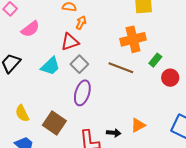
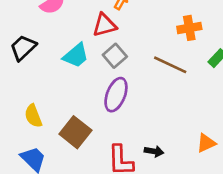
orange cross: (133, 39) -> (189, 28), size x0.7
orange triangle: (138, 125) -> (206, 143), moved

